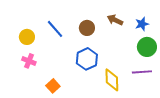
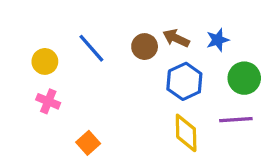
brown arrow: (115, 20) -> (176, 38), moved
blue star: (142, 24) -> (218, 40), moved
blue hexagon: (87, 59) -> (184, 81), moved

